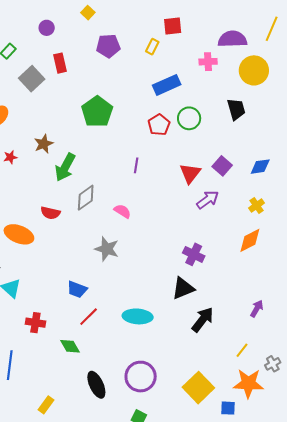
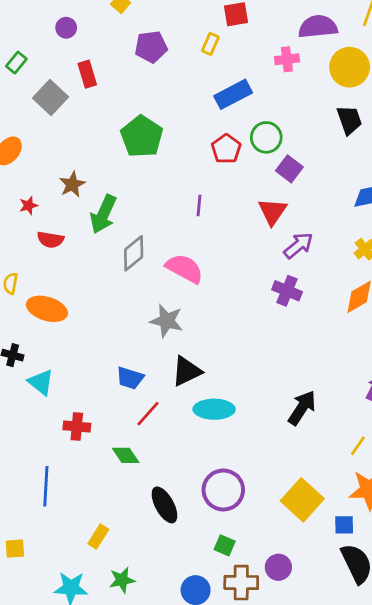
black trapezoid: (236, 109) -> (349, 120), moved
purple square: (222, 166) -> (289, 169), moved
pink semicircle: (122, 211) -> (184, 268), size x1.6
red semicircle: (50, 213) -> (50, 240), moved
purple cross: (194, 254) -> (287, 291), moved
black triangle: (183, 288) -> (187, 371), moved

